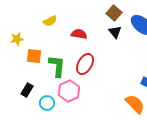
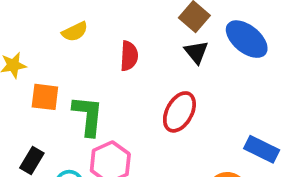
red semicircle: (79, 34) -> (129, 56), turned 84
red ellipse: (85, 64) -> (179, 112), moved

